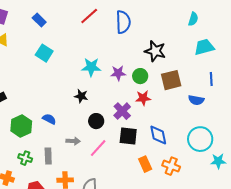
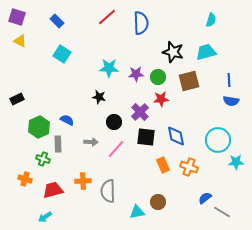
cyan trapezoid: (204, 47) -> (206, 52), moved
blue semicircle: (196, 100) -> (231, 101), moved
gray rectangle: (48, 156) -> (58, 144), moved

